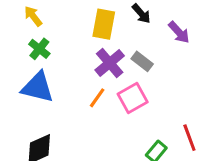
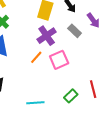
gray rectangle: (142, 61) -> (75, 31), moved

